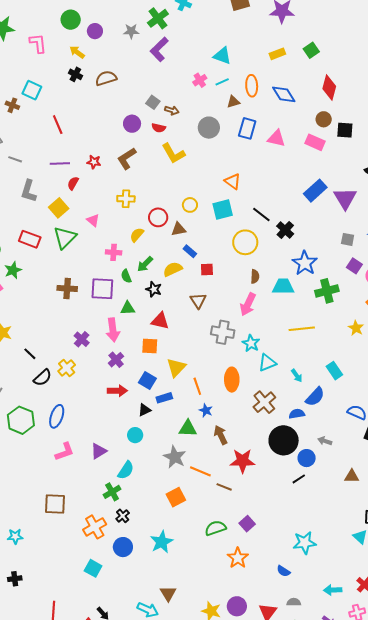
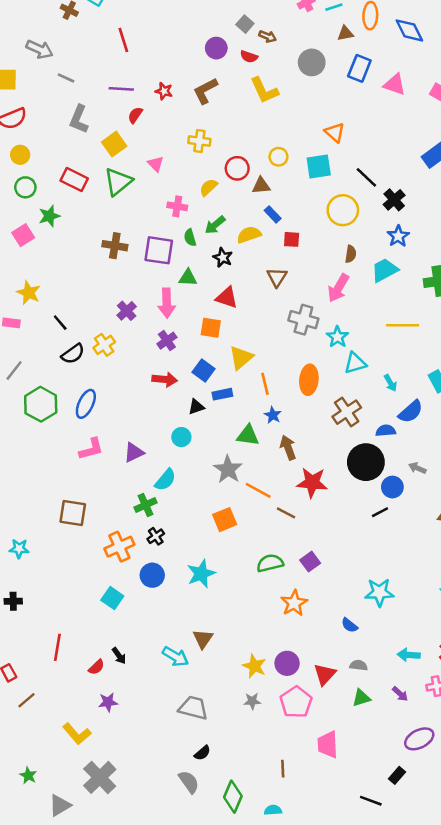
blue star: (305, 263) -> (398, 236), moved, size x0.7
cyan trapezoid: (283, 287) -> (385, 270), turned -35

